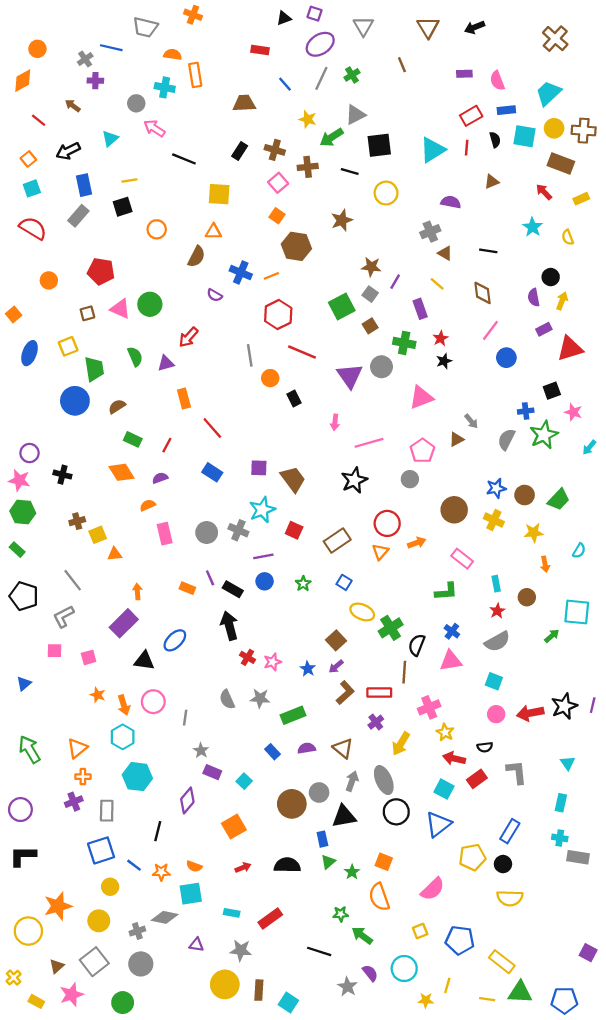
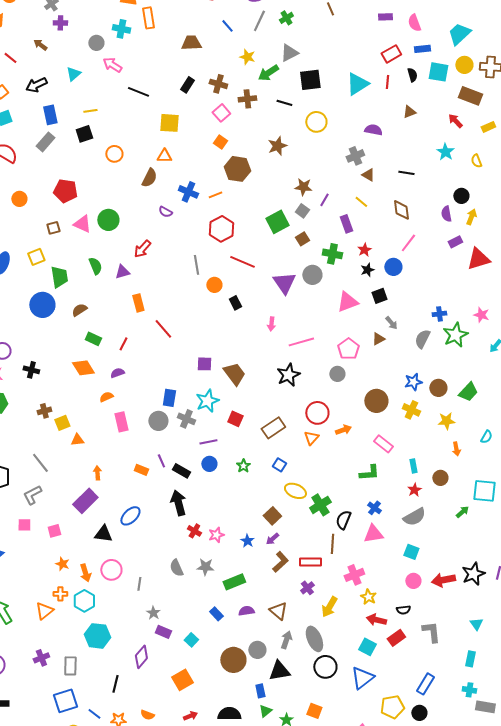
blue circle: (506, 358) -> (393, 267), moved
black square: (552, 391) -> (379, 296), moved
blue rectangle: (212, 472) -> (169, 398), moved, turned 66
orange cross: (83, 777) -> (60, 594), moved

